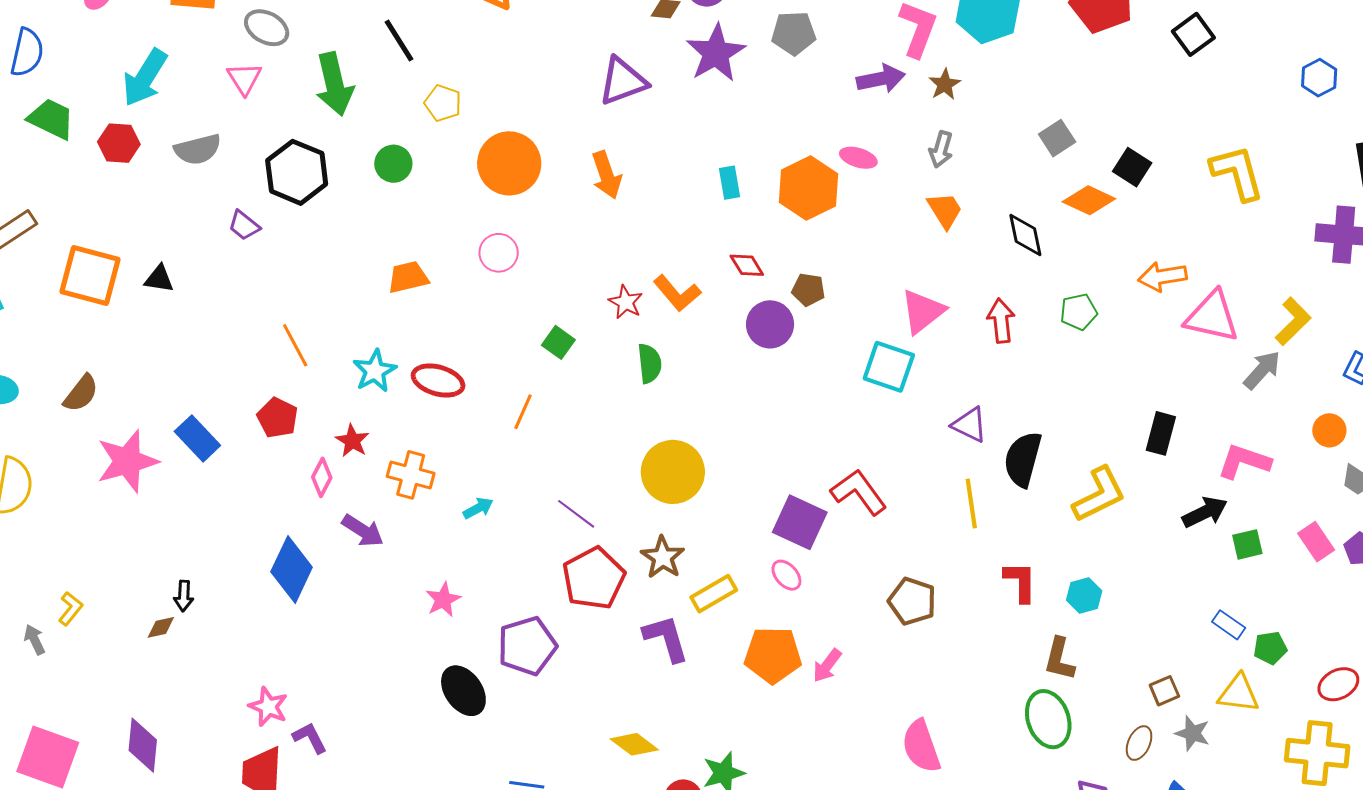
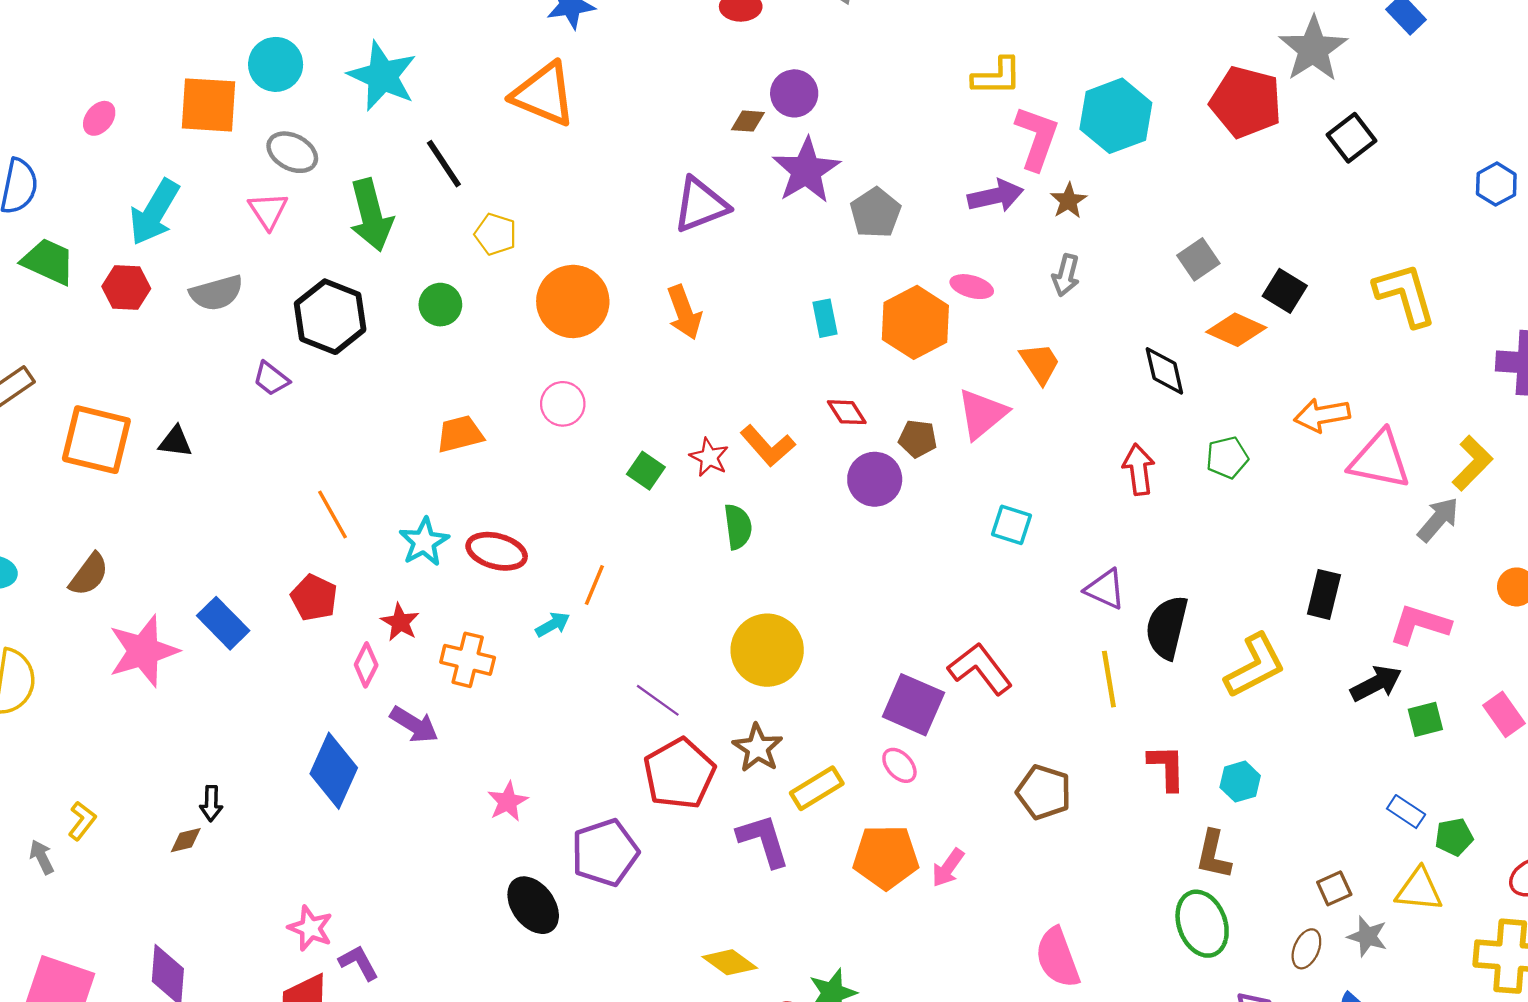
gray pentagon: (794, 33) -> (876, 213), moved, turned -30
orange trapezoid: (945, 210) -> (1040, 363), moved
pink triangle: (923, 311) -> (982, 414), moved
green square: (558, 342) -> (646, 471), moved
cyan square: (889, 367) -> (1011, 525), size x0.7
cyan arrow: (478, 508) -> (553, 625), moved

